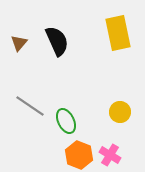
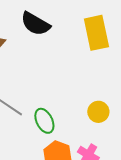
black semicircle: (57, 41) -> (35, 24), moved, turned 144

